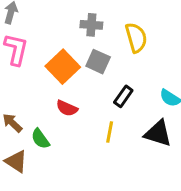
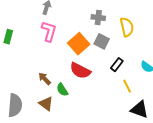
red semicircle: (67, 108) -> (80, 71), size x1.5
yellow line: (110, 132) -> (127, 86), moved, turned -40
black triangle: (158, 133) -> (139, 109), moved

